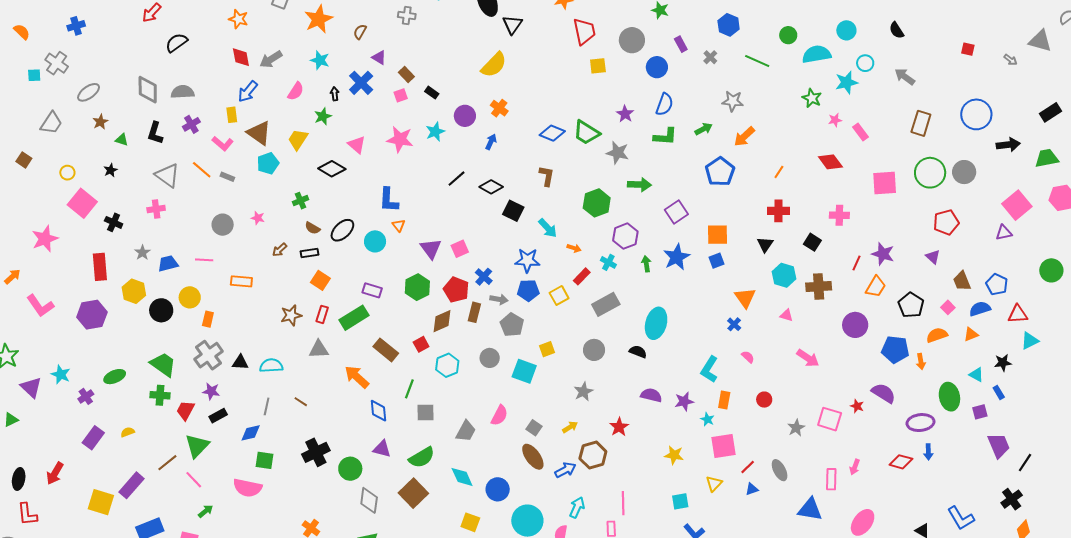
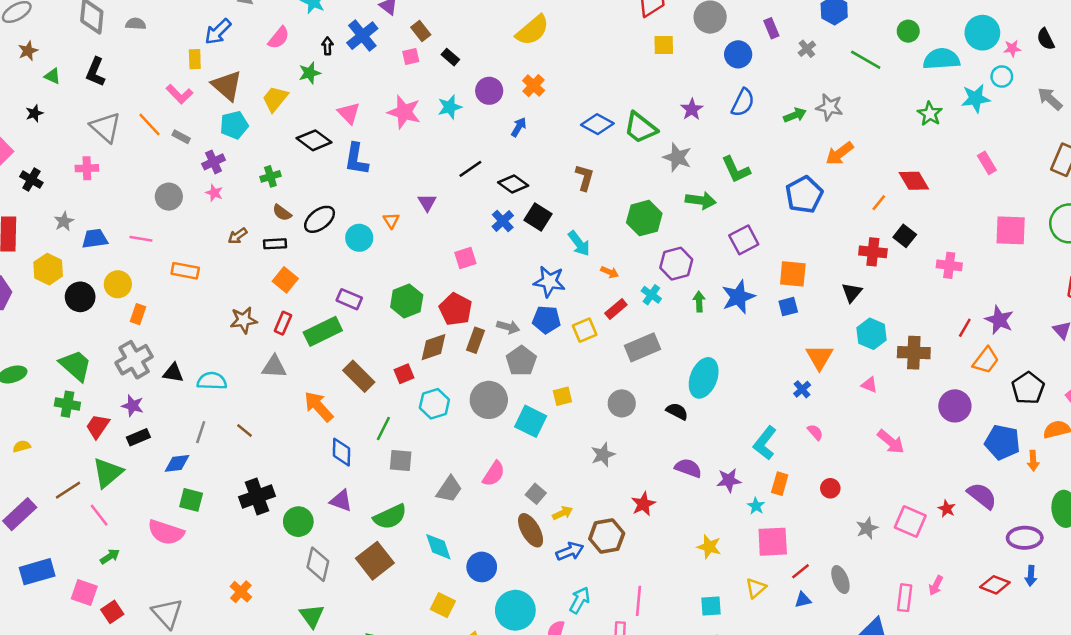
cyan circle: (846, 30) -> (982, 33), size x1.4
gray semicircle: (183, 92) -> (136, 24), size x0.7
pink star: (835, 120) -> (1012, 48), moved
purple cross: (191, 124) -> (214, 162), moved
green arrow: (704, 129) -> (795, 115), moved
green L-shape: (665, 137) -> (736, 170), moved, turned 55
red diamond: (830, 162) -> (914, 181), moved
blue L-shape: (389, 200) -> (356, 159), moved
black square: (812, 242) -> (905, 236), moved
purple triangle: (431, 249) -> (427, 203), moved, size x0.7
blue cross: (484, 277) -> (503, 221), moved
gray circle: (490, 358) -> (489, 400), size x1.5
yellow arrow: (570, 427) -> (563, 513), moved

